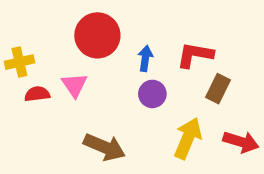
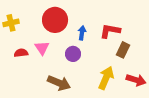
yellow cross: (19, 62) -> (11, 23), moved
purple circle: (152, 94) -> (73, 54), moved

